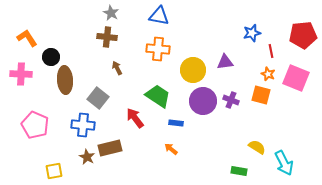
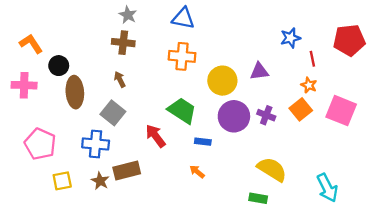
brown arrow: (117, 68) -> (120, 79), moved
pink square: (296, 78) -> (341, 111), moved
orange square: (261, 95) -> (301, 109), turned 36
yellow semicircle: (257, 147) -> (272, 169), moved, size x1.5
yellow square: (54, 171) -> (62, 181), moved
green rectangle: (239, 171) -> (258, 198), moved

